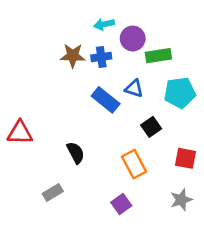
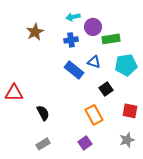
brown star: (73, 56) -> (35, 32), moved, turned -30
black semicircle: (76, 153) -> (43, 113), moved
gray rectangle: (53, 193) -> (43, 144), moved

